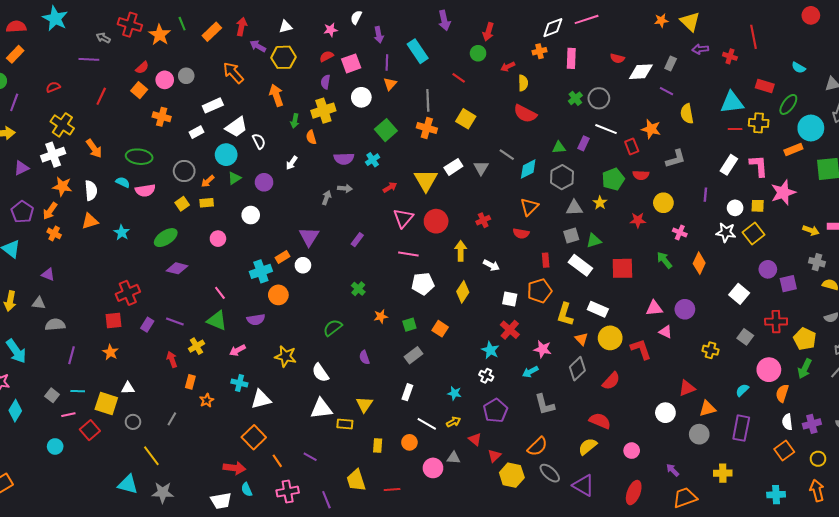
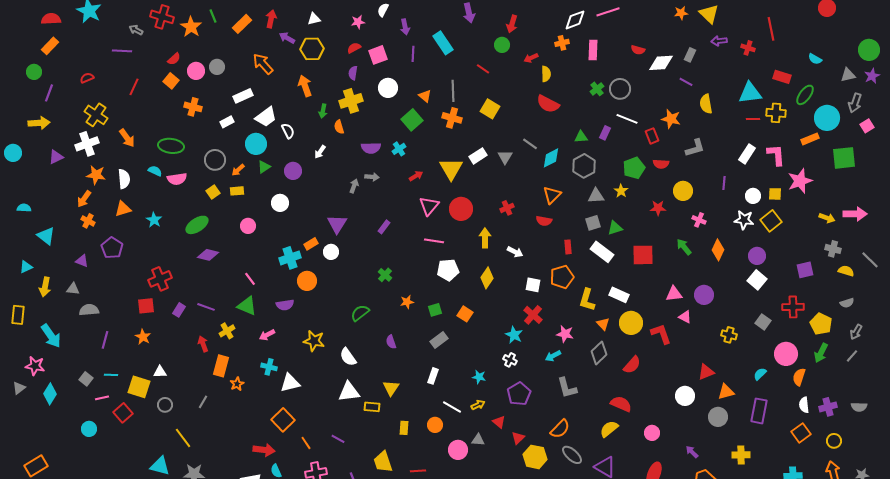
orange triangle: (390, 84) -> (425, 96), moved, turned -32
purple pentagon: (22, 212) -> (112, 248), moved
purple circle: (768, 269) -> (757, 256), moved
orange rectangle: (190, 382) -> (221, 366), size x1.5

